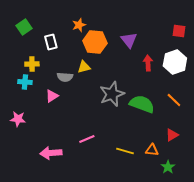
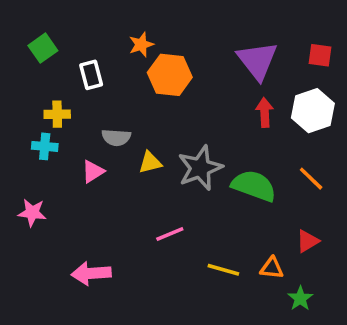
purple triangle: (129, 40) -> (257, 61), moved, size x1.4
yellow triangle: (84, 67) -> (150, 162), moved
pink line: (87, 139) -> (170, 234), moved

